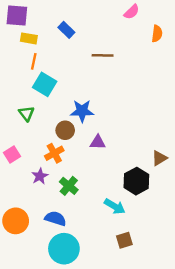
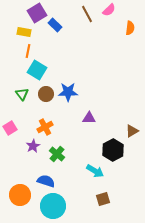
purple square: (17, 15) -> (37, 13), moved, turned -36
brown line: (103, 55) -> (87, 14), moved, turned 60
brown circle: (65, 130) -> (46, 94), moved
purple triangle: (98, 142) -> (89, 118), moved
orange circle: (16, 221) -> (20, 195), moved

